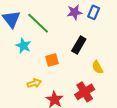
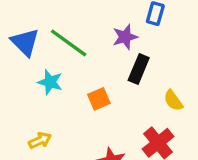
purple star: (75, 12) -> (125, 37), moved
yellow arrow: (34, 83) -> (40, 140), moved

